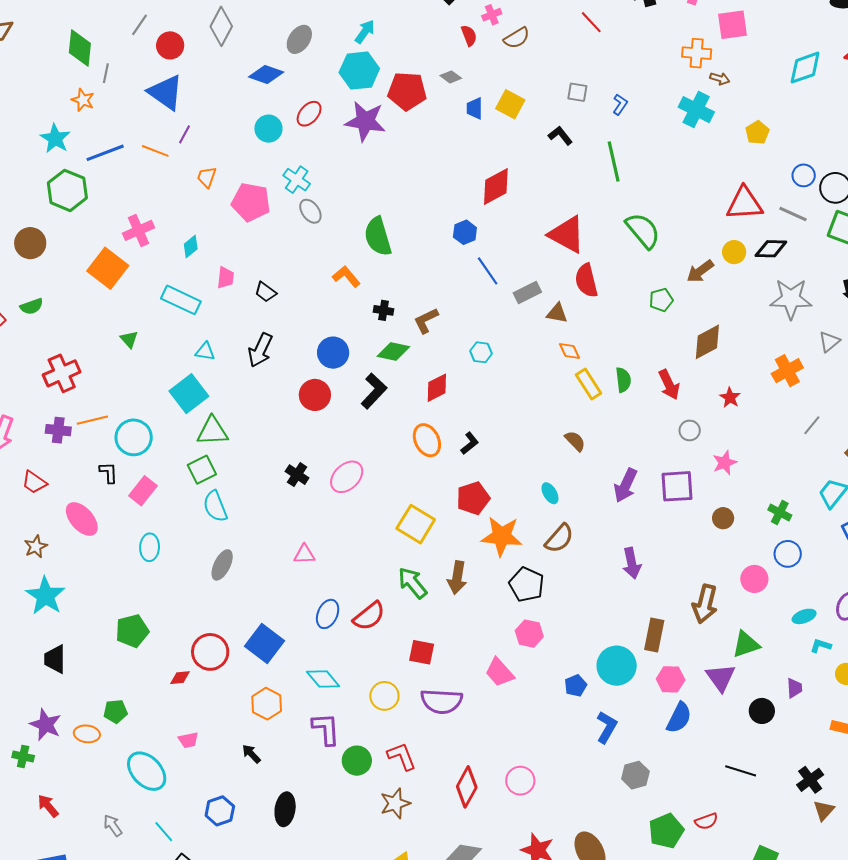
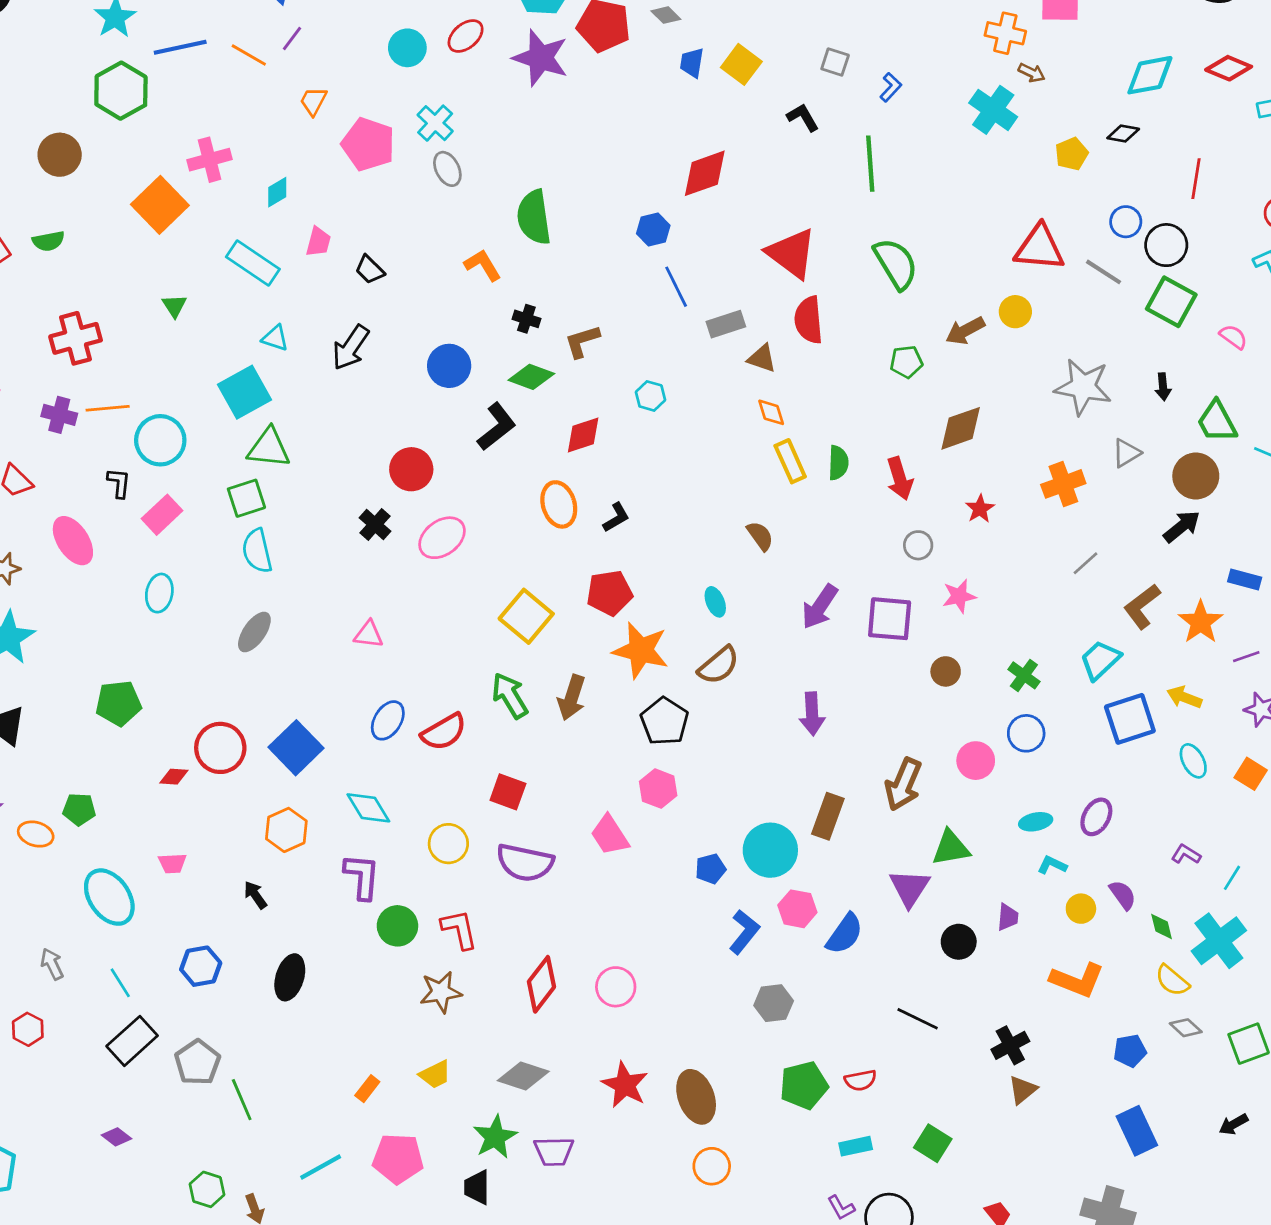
black diamond: (771, 249) -> (1123, 134), moved, size x0.7
red circle: (315, 395) -> (411, 469), moved
pink hexagon: (671, 679) -> (797, 909), moved

